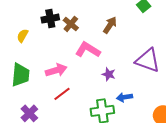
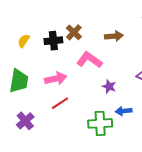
black cross: (50, 19) -> (53, 41), moved
brown arrow: (110, 25) -> (114, 36), turned 48

